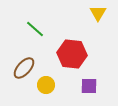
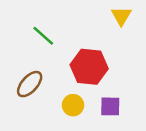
yellow circle: (46, 85) -> (73, 105), moved

